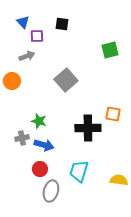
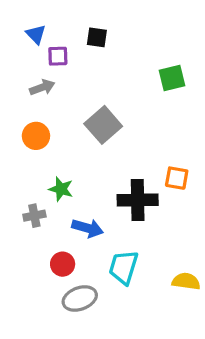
orange circle: (12, 81) -> (36, 136), moved
blue arrow: (44, 145) -> (88, 228), moved
gray ellipse: (51, 191) -> (80, 298), turned 55

